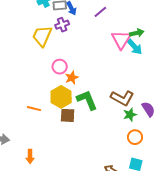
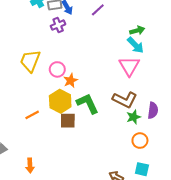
yellow trapezoid: (42, 36) -> (30, 61), moved
pink triangle: (121, 40) -> (129, 66), moved
orange line: (34, 109) -> (32, 115), turned -40
purple semicircle: (148, 109) -> (153, 110), turned 42

